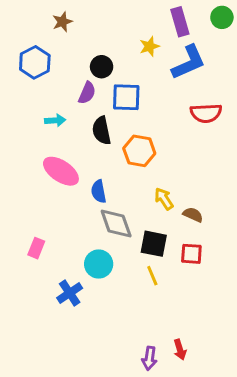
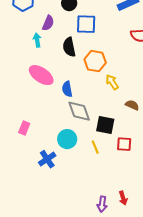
purple semicircle: (87, 93) -> (48, 23), moved
cyan arrow: (55, 120) -> (37, 40), turned -96
yellow arrow: (164, 199) -> (112, 82), moved
red square: (191, 254) -> (124, 144), moved
yellow line: (152, 276) -> (95, 147), moved

